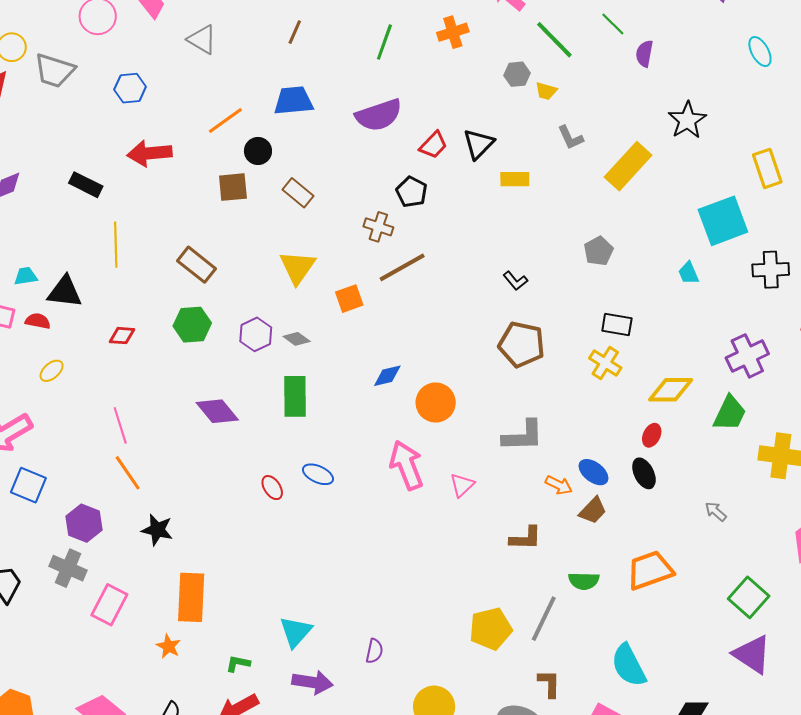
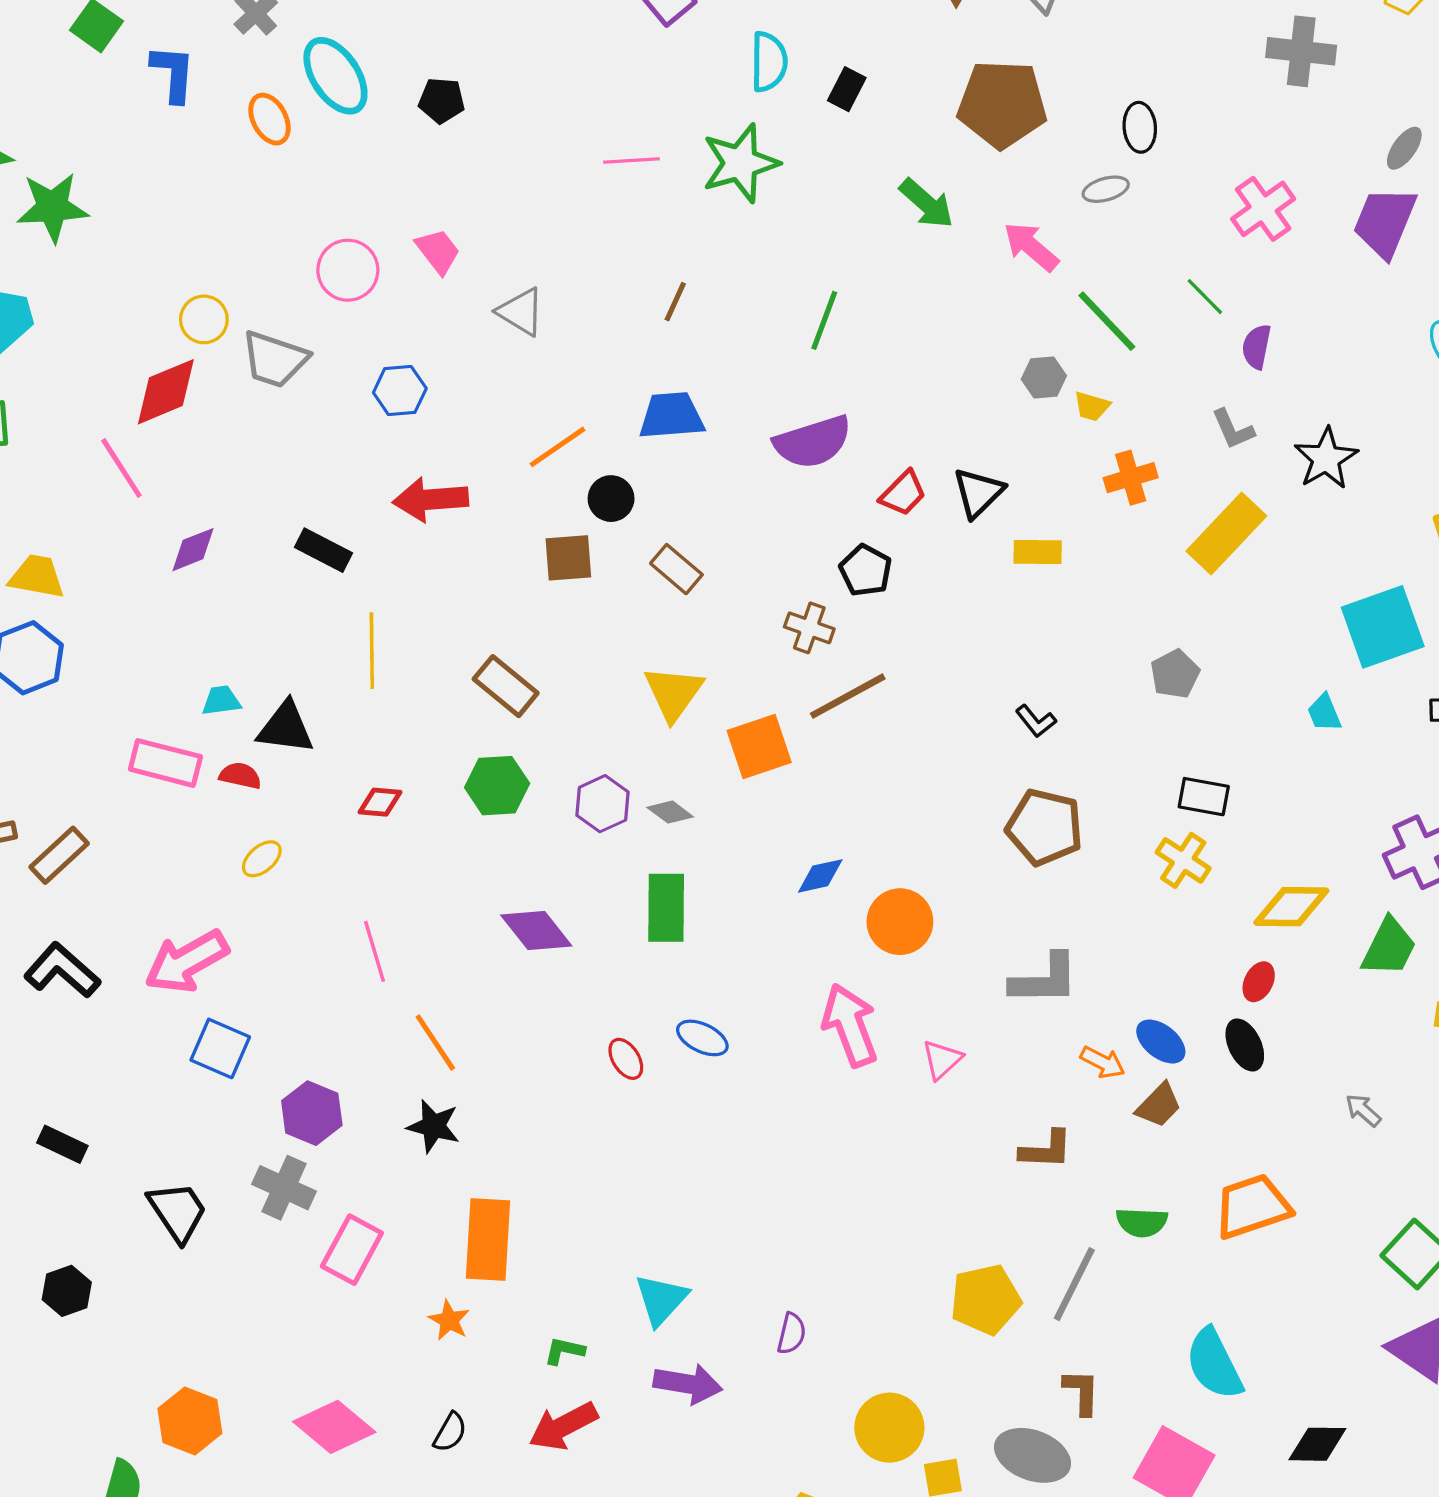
orange cross: (453, 32) -> (1131, 478), moved
gray L-shape: (570, 138) -> (1233, 429), moved
orange square: (349, 299) -> (759, 747), size x1.4
orange line: (128, 473) -> (435, 1042), moved

